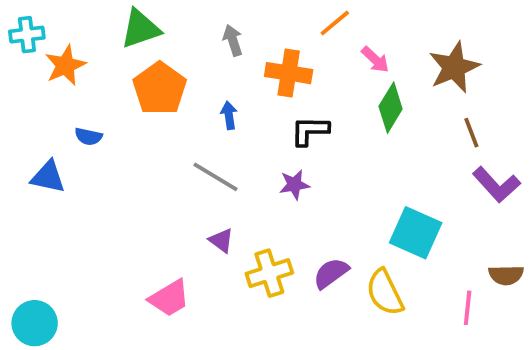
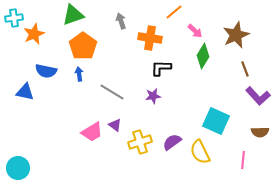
blue arrow: (229, 115) -> (79, 74), moved
blue semicircle: (88, 137) -> (46, 71), size x1.5
brown semicircle: (506, 275) -> (260, 132), moved
pink trapezoid: (169, 298) -> (92, 132), moved

